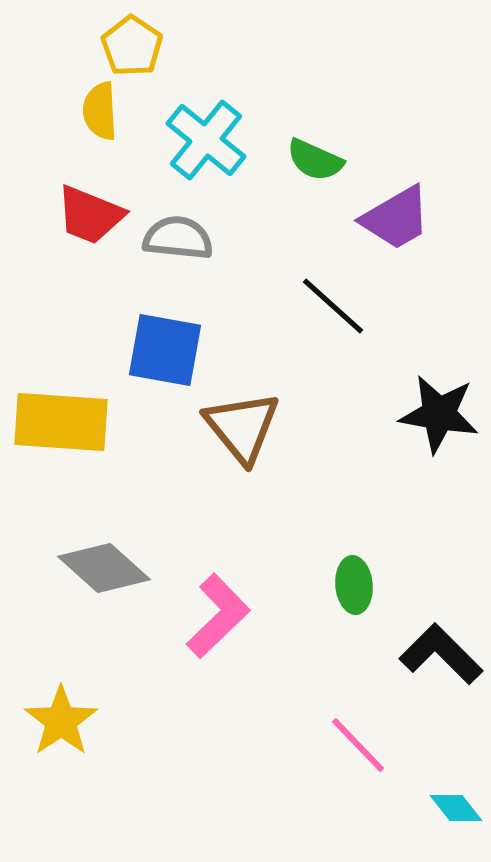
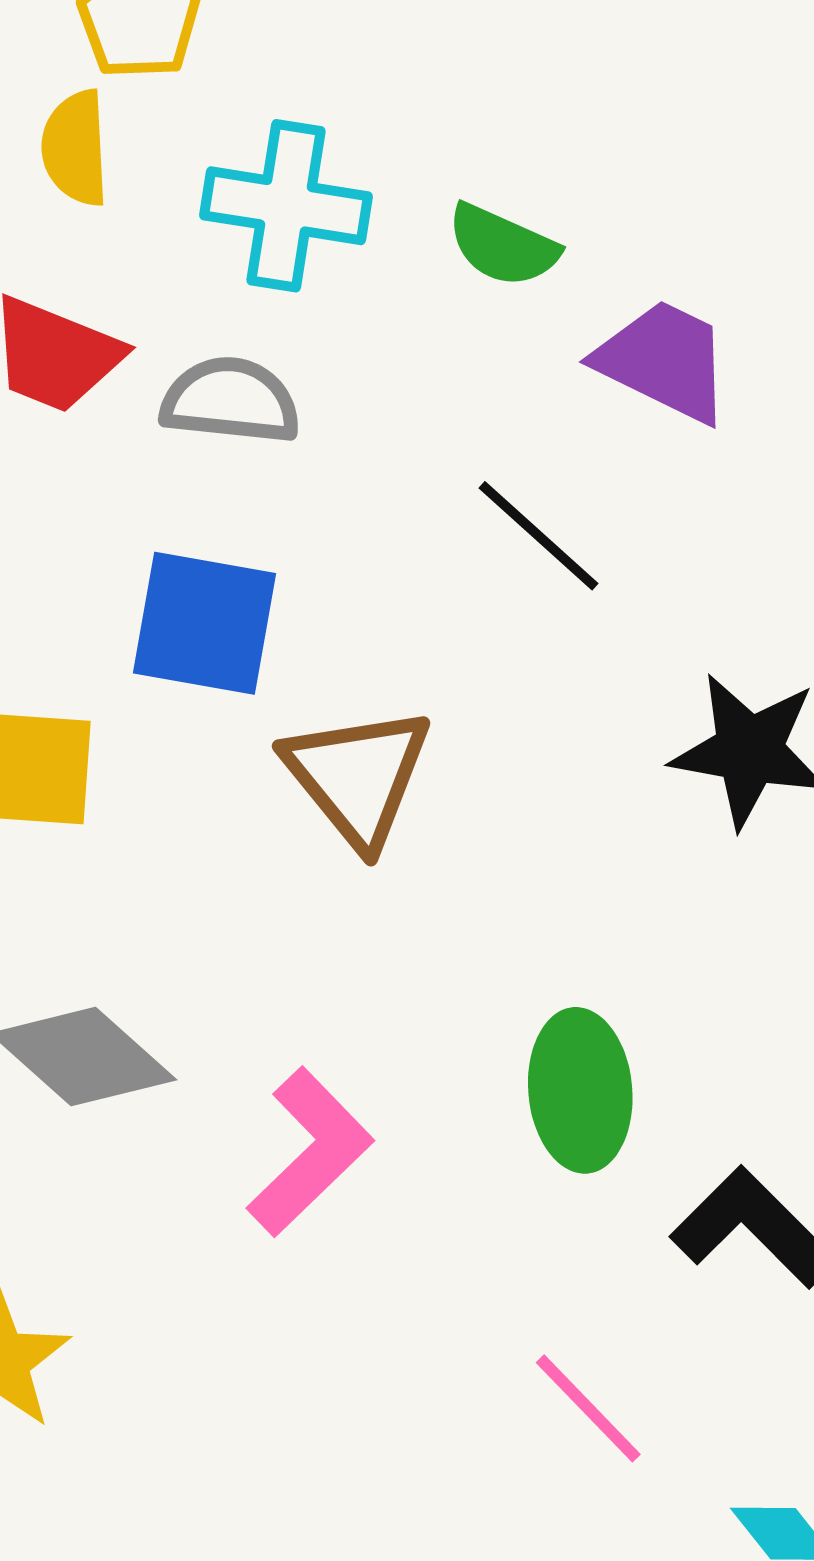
cyan cross: (206, 140) -> (286, 206), turned -30
purple trapezoid: (396, 218) -> (664, 361), turned -124
green ellipse: (354, 585) -> (580, 1090), size x1.4

